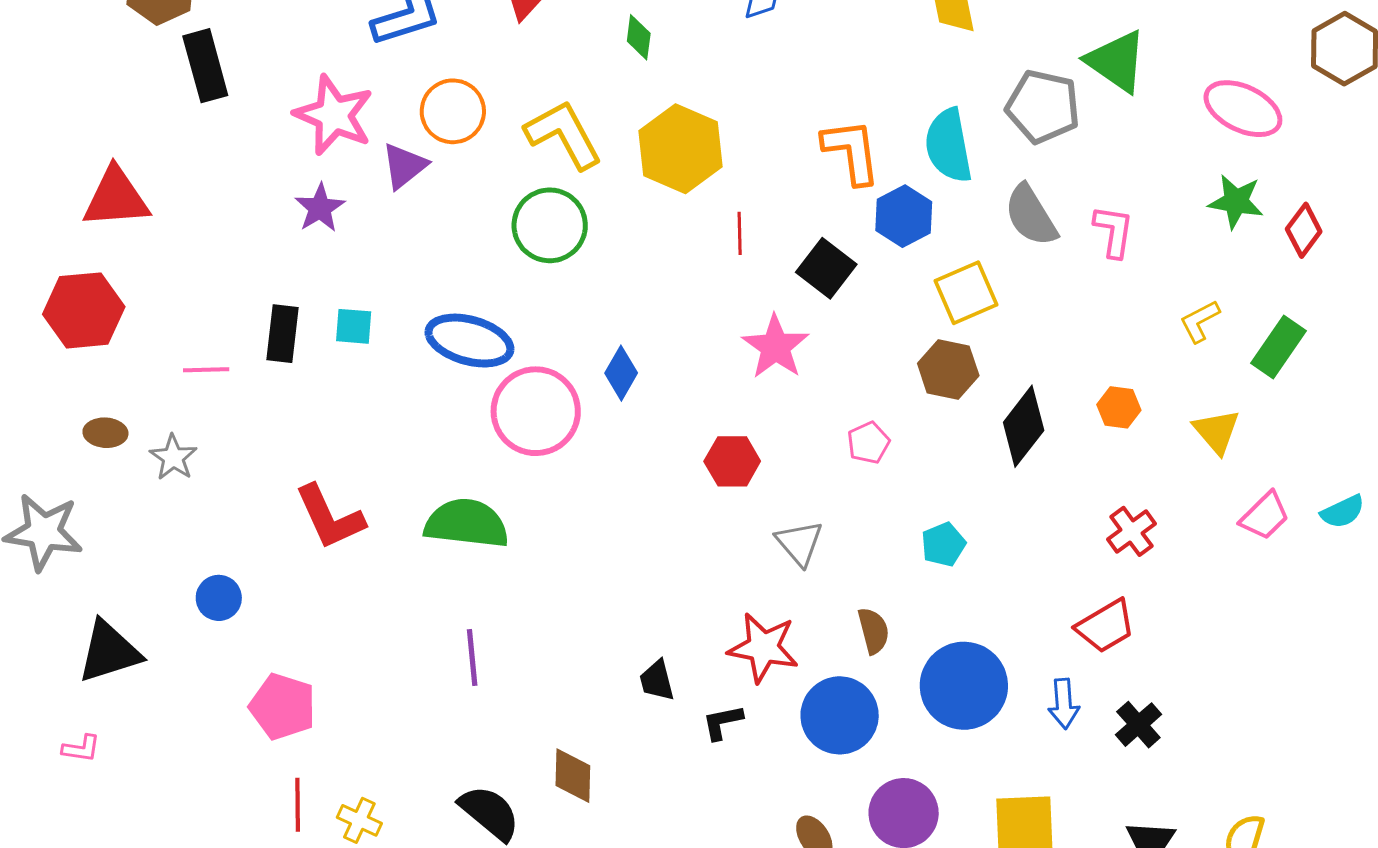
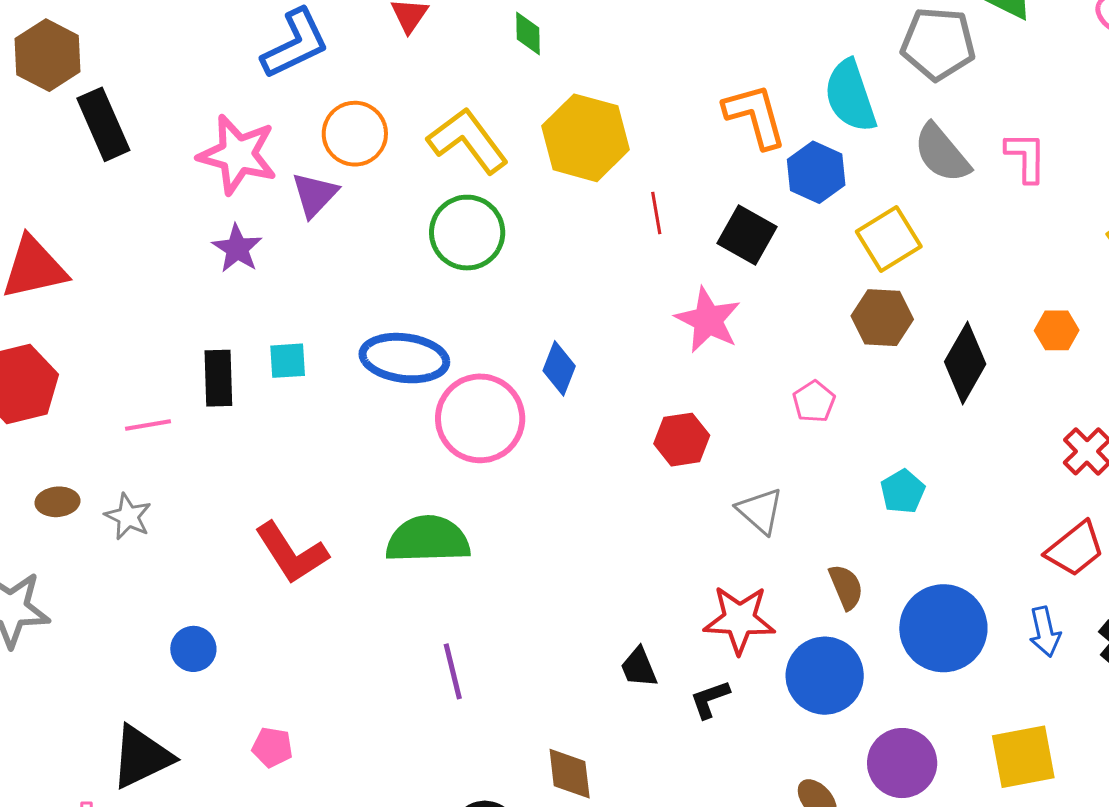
black triangle: (109, 652) -> (141, 757), moved
pink pentagon: (283, 707) -> (272, 747), size x0.6

